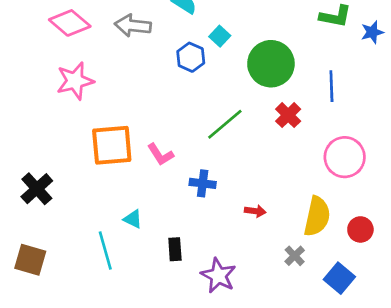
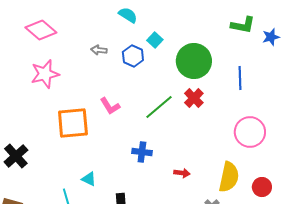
gray arrow: (133, 26) -> (99, 50), moved, size x0.6
red cross: (288, 115) -> (194, 98), moved
pink L-shape: (160, 154) -> (110, 106), moved

